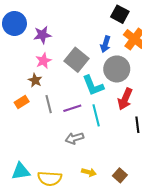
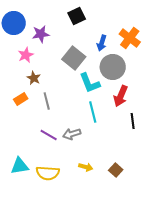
black square: (120, 14) -> (77, 16), moved, turned 36
pink star: (43, 61) -> (26, 55), moved
purple line: (72, 108) -> (49, 135), moved, turned 48

